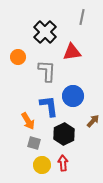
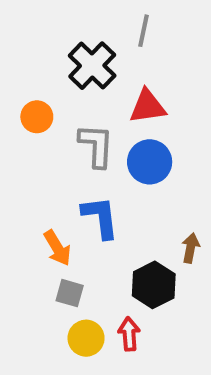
gray line: (82, 17) -> (143, 31), moved
blue circle: (73, 96) -> (150, 162), moved
brown arrow: (93, 121) -> (191, 248), turned -32
black hexagon: (64, 134) -> (154, 285), moved

